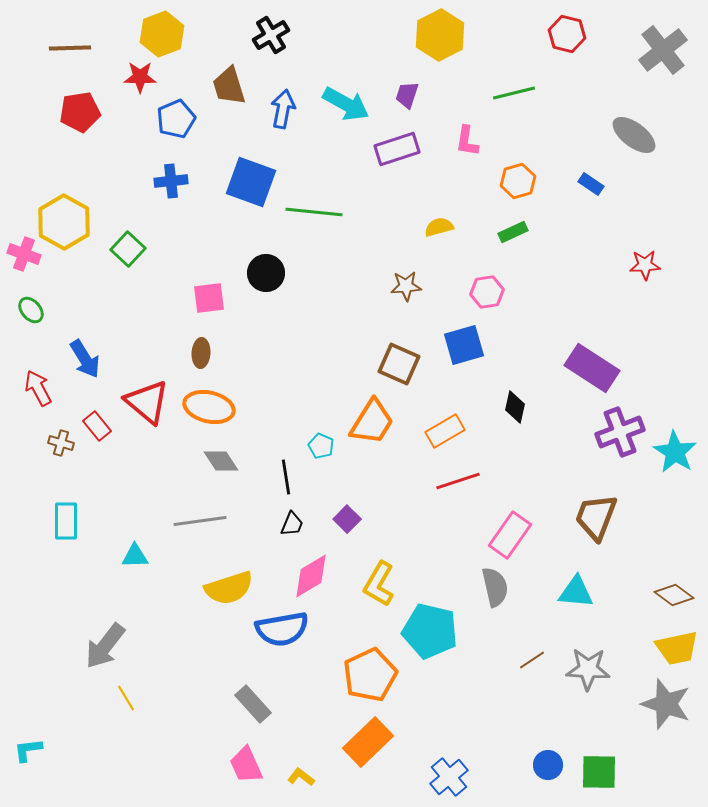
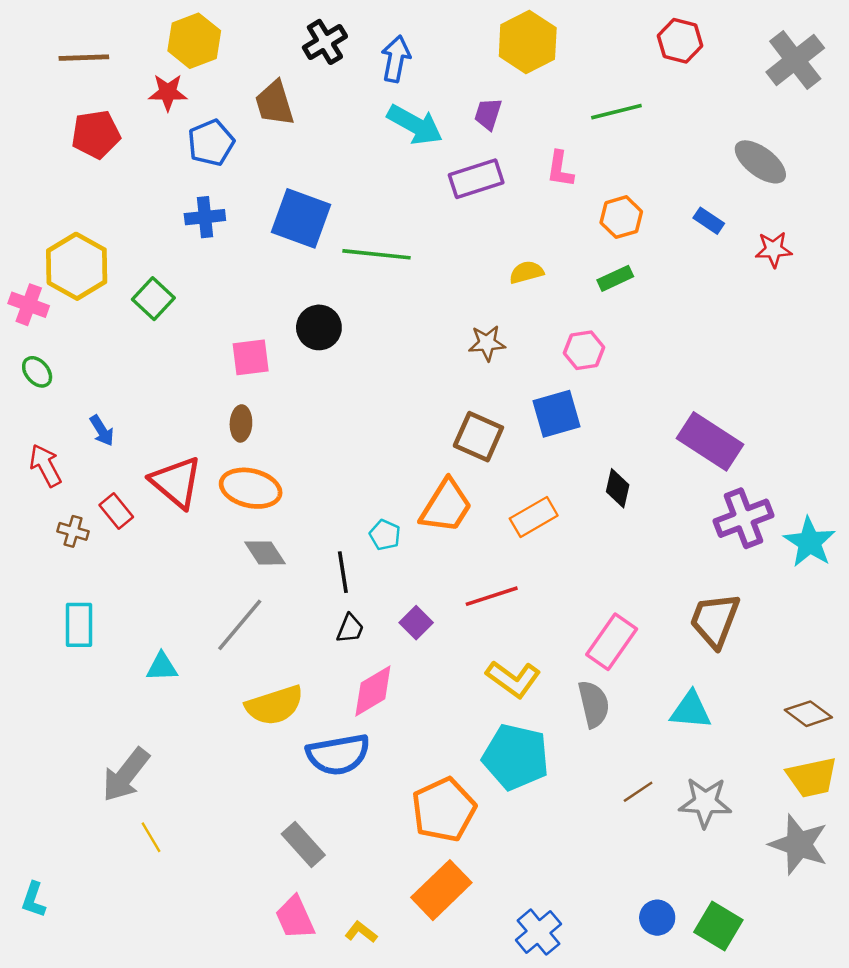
blue arrow: (283, 109) -> (396, 59), moved
red star: (645, 265) -> (774, 249), moved
blue arrow: (85, 359) -> (102, 431), size x0.7
red line: (458, 481) -> (492, 596), moved
gray line: (200, 521) -> (240, 625), turned -42
yellow L-shape: (379, 584) -> (513, 679), moved, turned -84
cyan L-shape: (28, 750) -> (33, 900), turned -64
green square: (599, 772) -> (718, 926), turned 30

